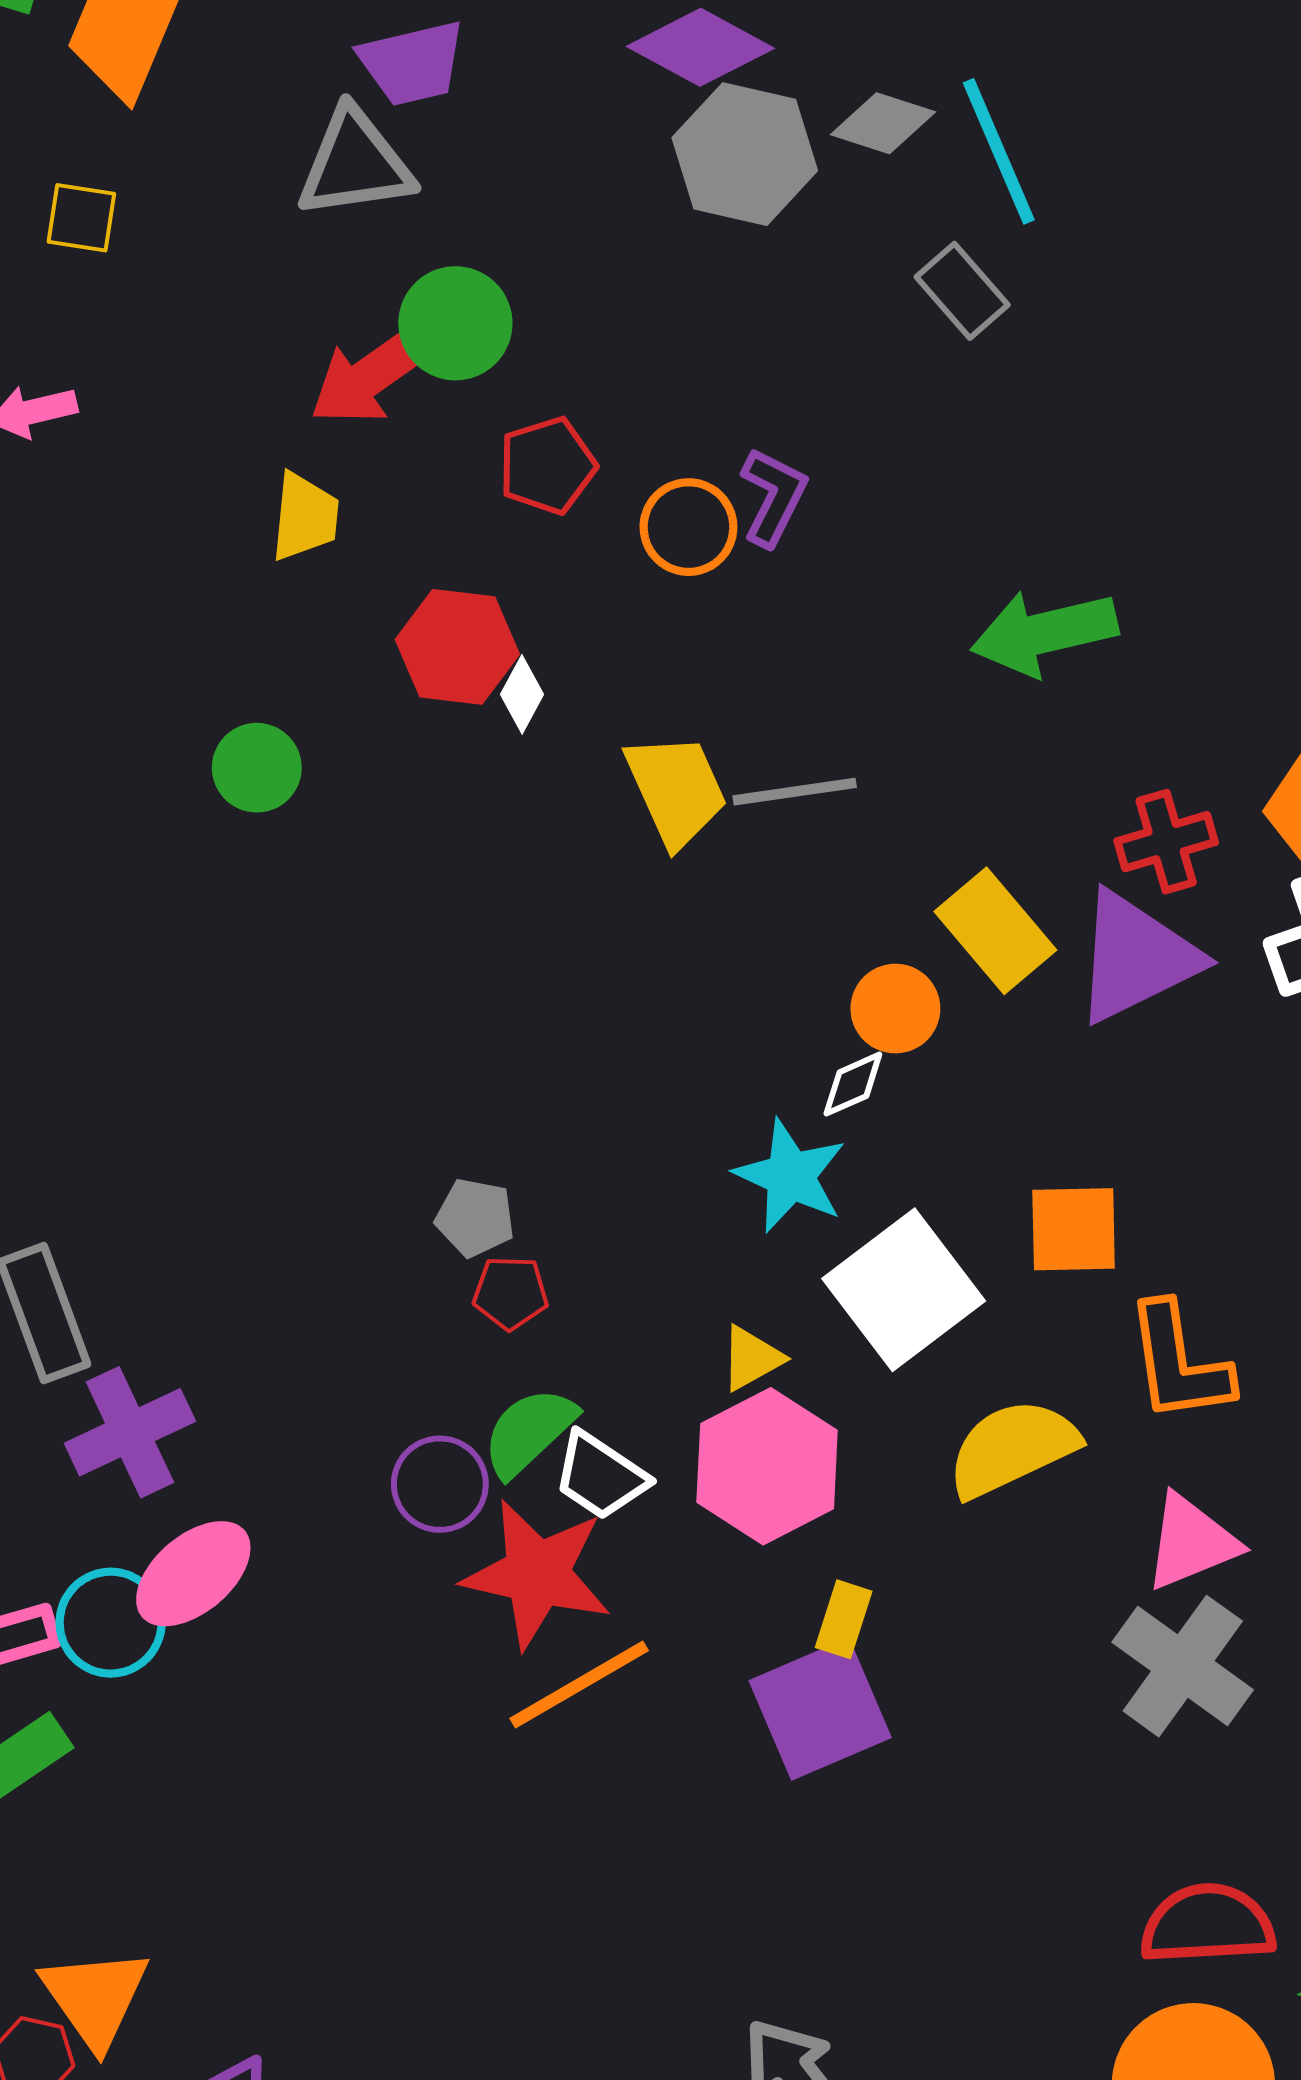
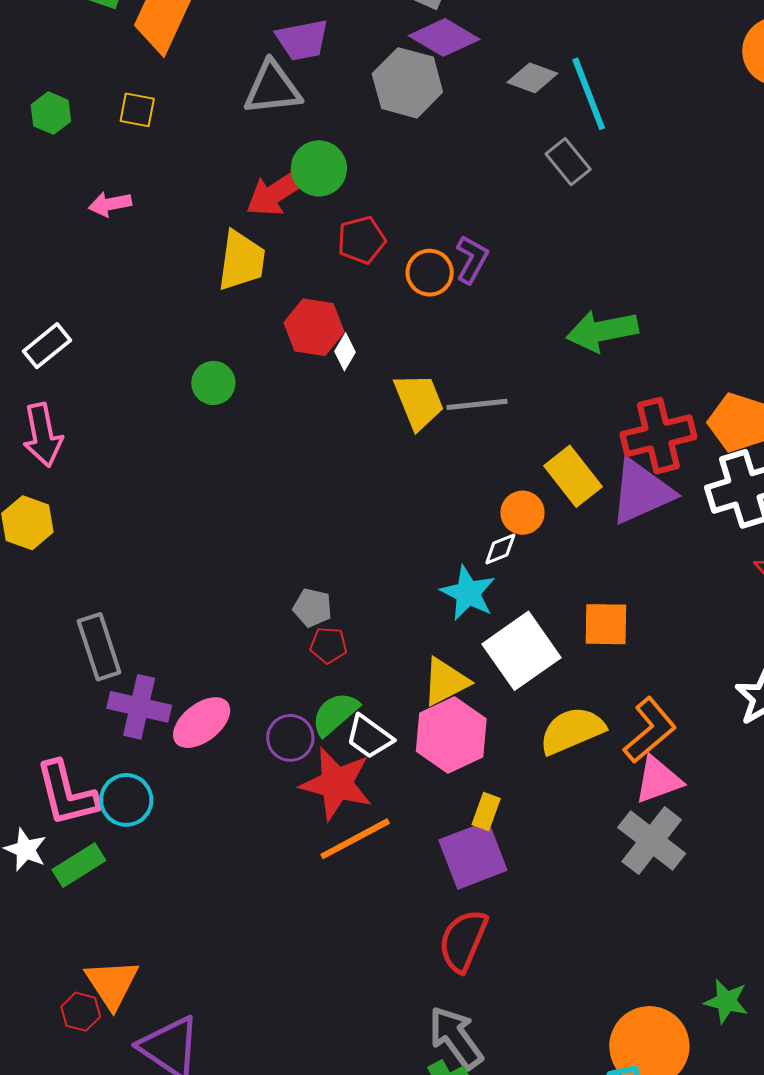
gray hexagon: (745, 154) -> (407, 83), moved
yellow trapezoid: (305, 517) -> (241, 261), size x1.4
red cross: (1166, 842) -> (658, 436), size x1.5
yellow triangle: (751, 1358) -> (446, 682), size x1.5
orange L-shape: (1179, 1363) -> (650, 730), moved, turned -124
purple cross: (130, 1432) -> (139, 707), turned 36
pink ellipse: (193, 1574) -> (202, 723), moved
red semicircle: (1208, 1924) -> (463, 941), moved, turned -66

